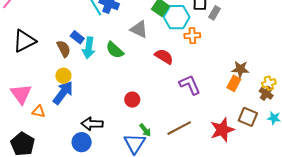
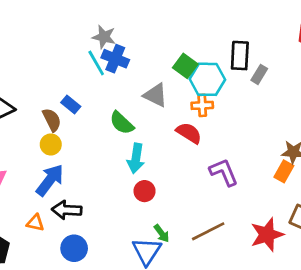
orange cross: (192, 36) -> (202, 105), moved
cyan arrow: (89, 48) -> (136, 158), moved
yellow circle: (63, 76) -> (51, 144), moved
orange triangle: (39, 111) -> (35, 223), moved
black arrow: (92, 124) -> (67, 210), moved

